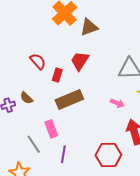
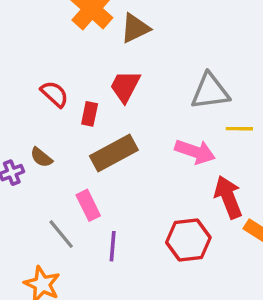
pink arrow: (117, 103) -> (195, 152), size x1.6

